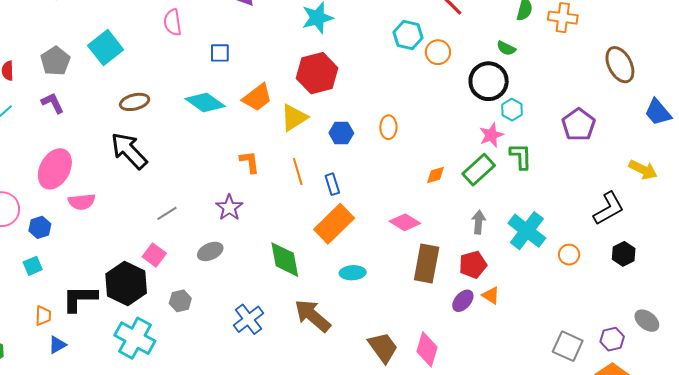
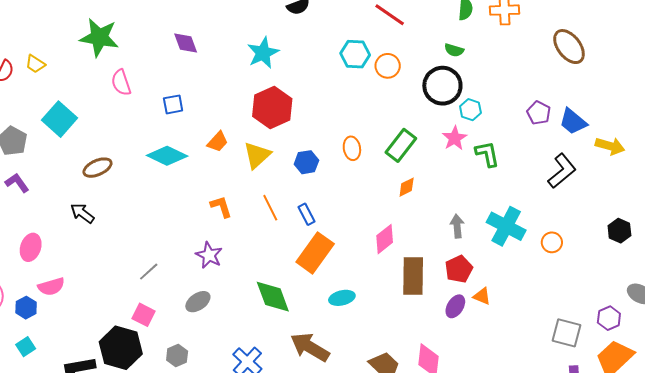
orange trapezoid: (257, 97) -> (218, 142), size x0.7
blue trapezoid: (658, 112) -> (573, 121), moved
purple pentagon: (579, 125) -> (539, 113), size x0.7
black arrow: (129, 151) -> (82, 213), moved, size x0.6
pink ellipse: (55, 169) -> (31, 247), size x0.7
green rectangle: (479, 170) -> (401, 145), moved
pink semicircle: (82, 202) -> (51, 287), moved
black L-shape: (609, 208) -> (562, 171), moved
pink diamond: (405, 222) -> (385, 239), turned -60
black hexagon: (624, 254) -> (619, 231), moved

